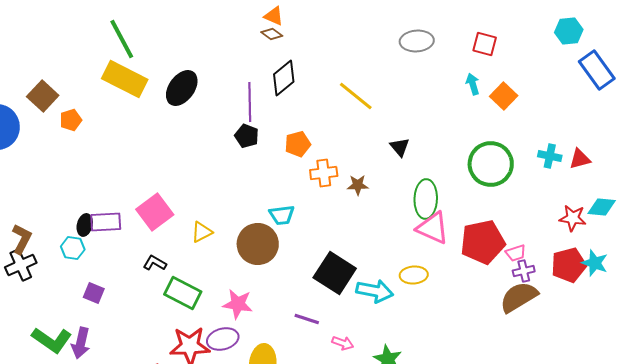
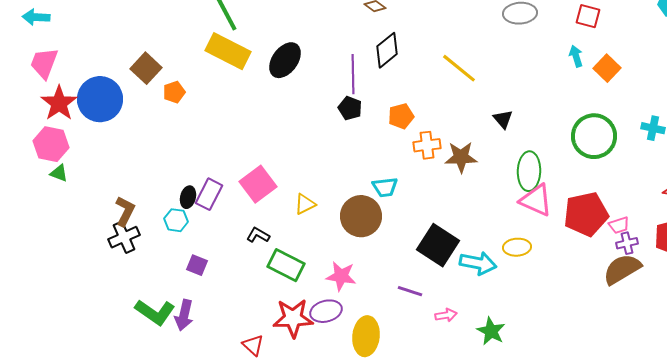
brown star: (358, 185) -> (461, 157), size x1.5
purple rectangle: (106, 222) -> (209, 194), turned -60
pink arrow: (343, 343) -> (446, 315), turned -30

